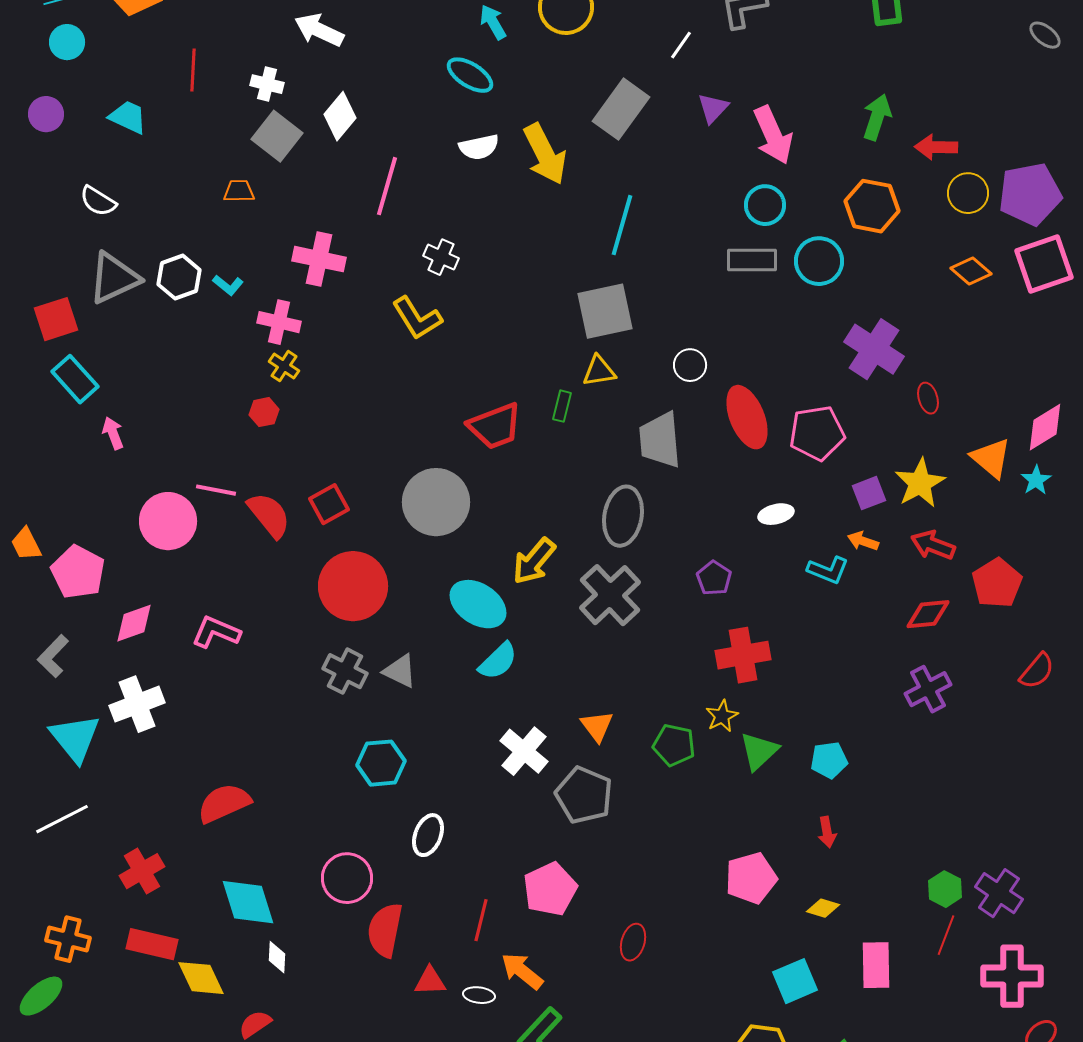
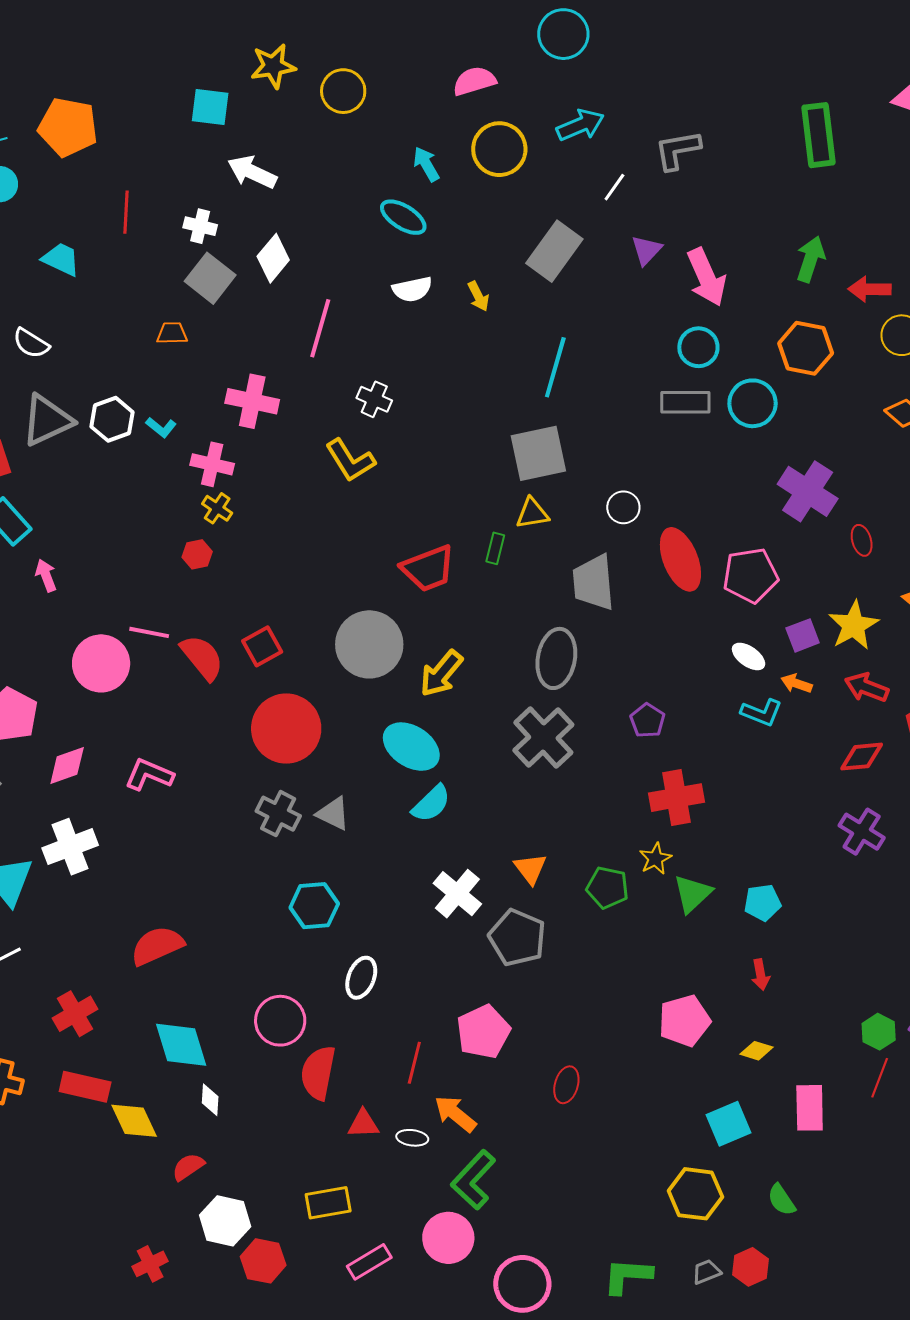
yellow arrow: (545, 154) -> (478, 296), size x0.5
white ellipse: (776, 514) -> (749, 656), moved, turned 48
yellow arrow: (534, 561) -> (441, 673), moved
purple cross: (928, 689) -> (862, 832), turned -30

